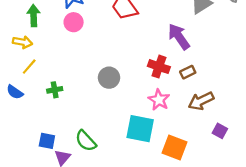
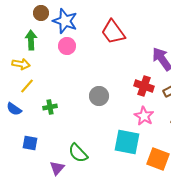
blue square: (47, 141) -> (30, 143), moved

